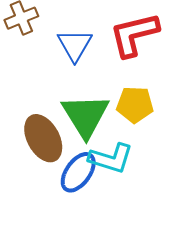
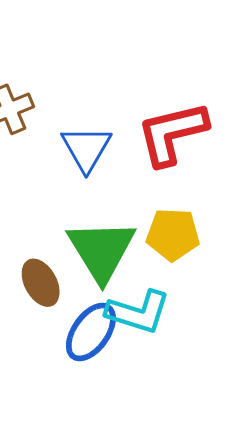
brown ellipse: (43, 138) -> (41, 283), size x0.7

